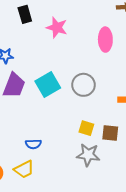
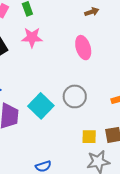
pink star: (57, 27) -> (32, 37), moved

